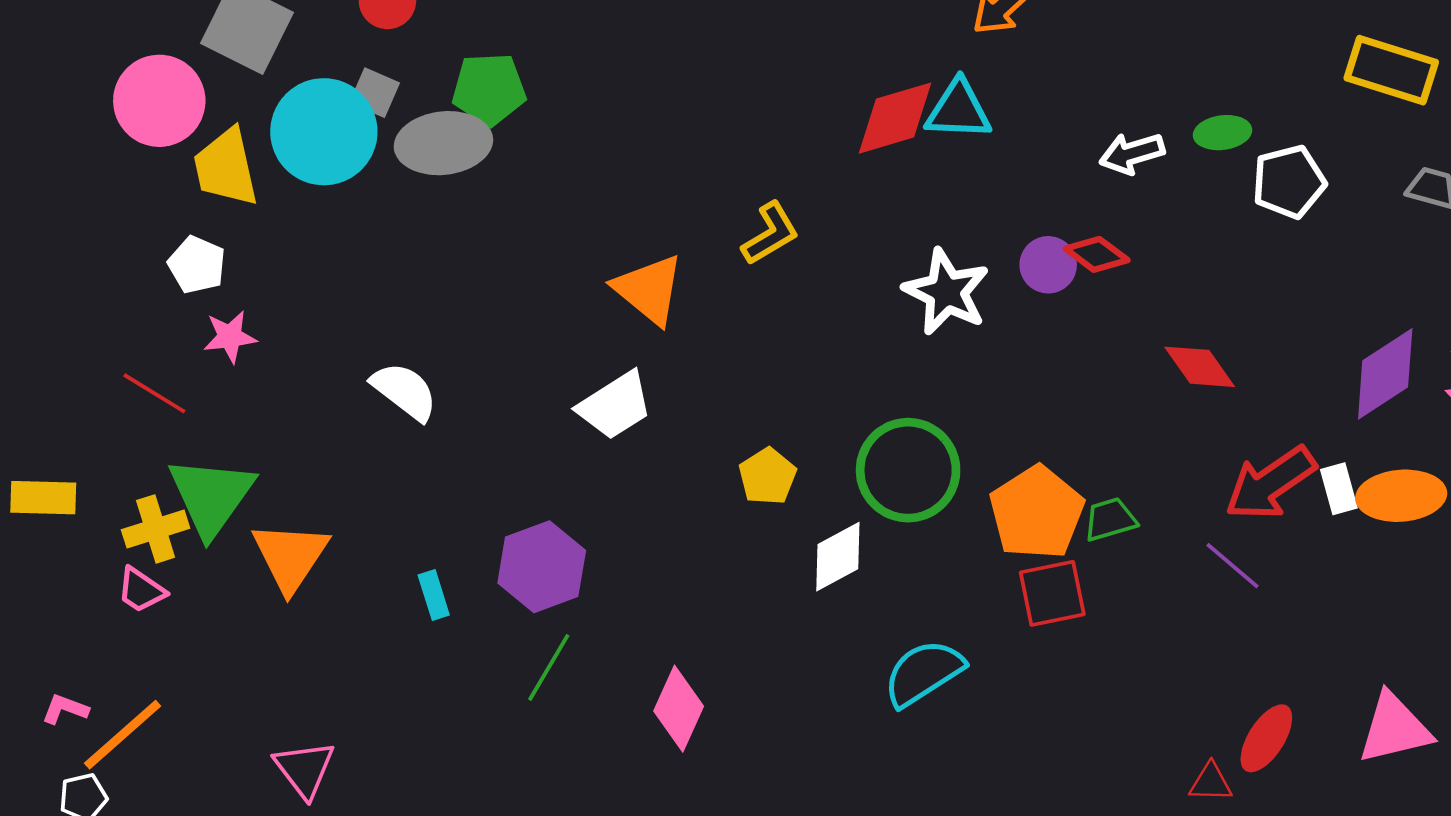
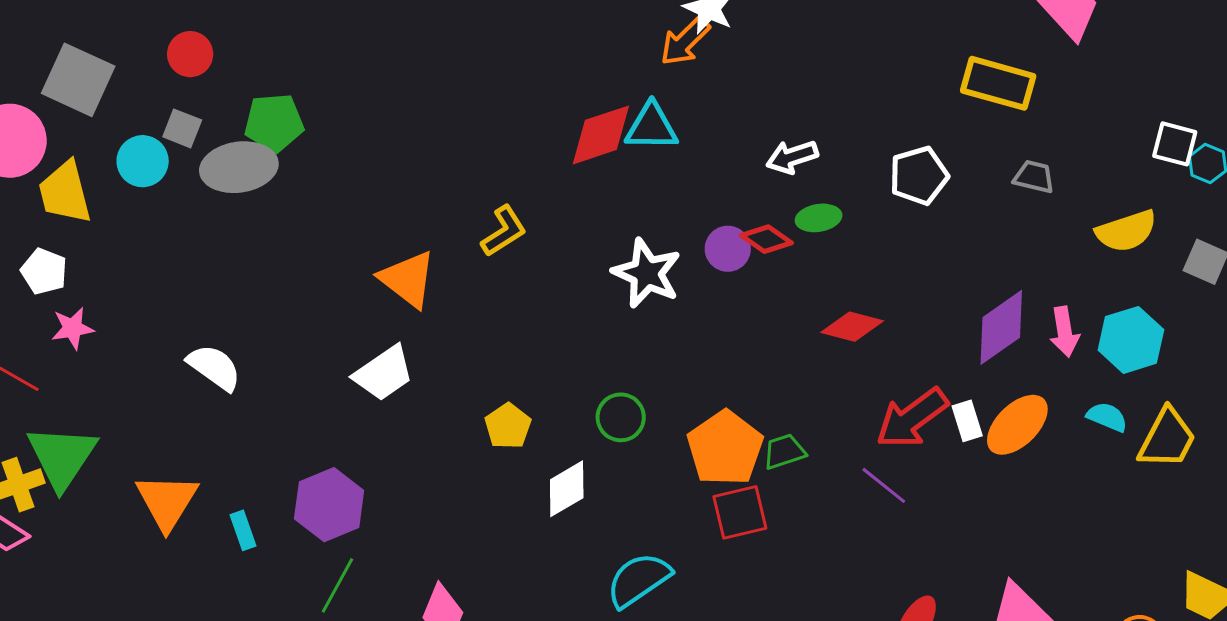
cyan circle: (324, 132) -> (143, 161), size x0.6
green ellipse: (1222, 133) -> (819, 218), moved
red diamond: (1200, 367) -> (852, 327), turned -38
green circle: (908, 470) -> (621, 417), size x0.6
orange ellipse: (1401, 496) -> (1017, 425), turned -38
orange triangle: (290, 556) -> (167, 501), moved

